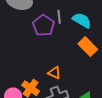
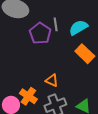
cyan semicircle: (82, 20) -> (78, 28), turned -60

